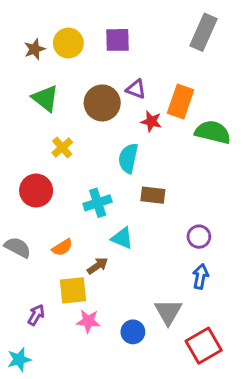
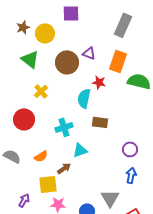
gray rectangle: (204, 32) -> (123, 25), moved
purple square: (118, 40) -> (71, 13), moved
yellow circle: (68, 43) -> (45, 33), moved
red star: (151, 121) -> (99, 82), moved
cyan triangle: (122, 238) -> (80, 150), turned -42

